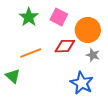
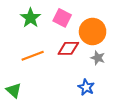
green triangle: (13, 76) -> (14, 90), moved
blue star: (82, 83) -> (86, 87), size x0.7

